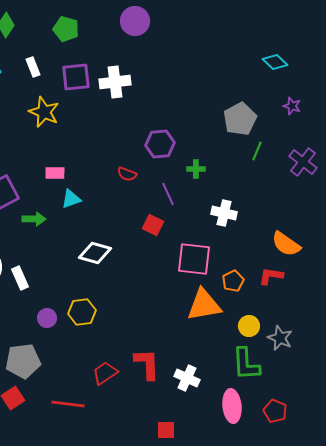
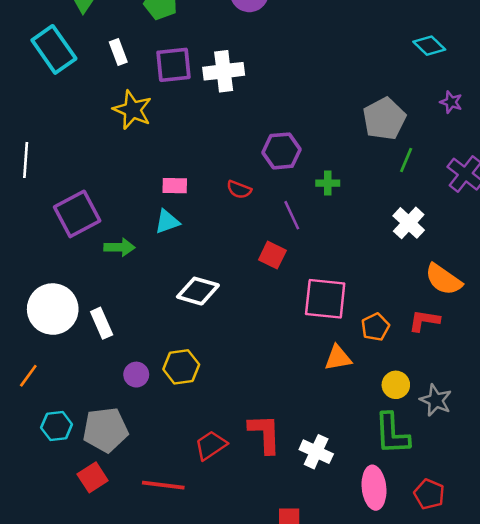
pink rectangle: (55, 173) -> (175, 186), moved
white cross: (224, 213) -> (409, 223), moved, turned 30
orange triangle: (204, 305) -> (338, 358), size x0.6

